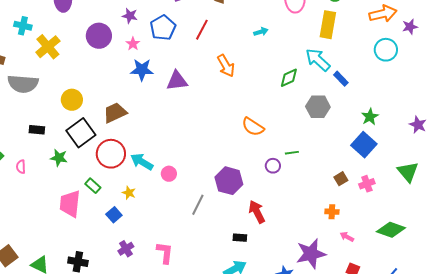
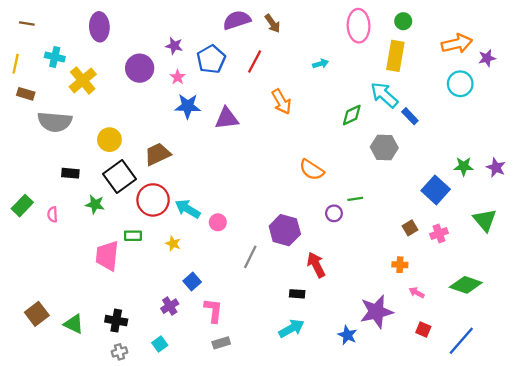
green star: (370, 117) -> (464, 166), moved, turned 30
green rectangle: (93, 186) -> (133, 236), turned -42
blue square: (114, 215) -> (192, 281), moved

